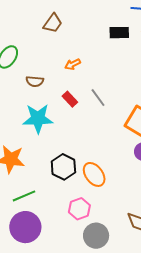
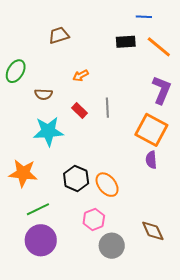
brown trapezoid: (53, 23) -> (59, 35), turned -140
gray line: (98, 98) -> (107, 108), turned 36

